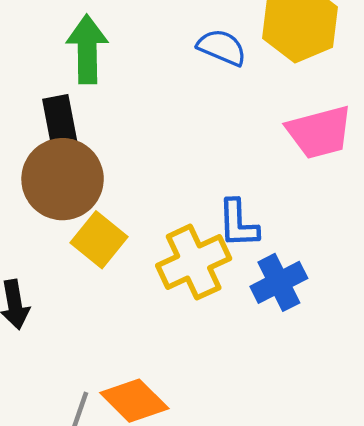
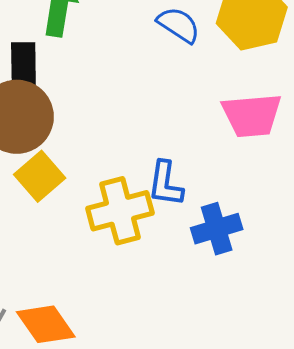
blue cross: (279, 282) -> (217, 229), moved

